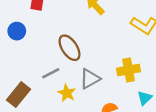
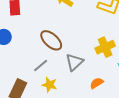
yellow star: (67, 93) -> (50, 85), moved

